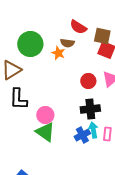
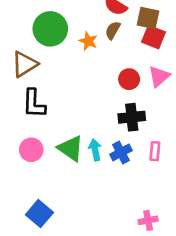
brown semicircle: (67, 43) -> (113, 30), moved, turned 112
pink circle: (45, 115) -> (31, 150), moved
cyan arrow: (93, 130) -> (95, 150), moved

